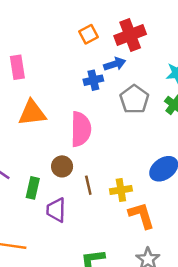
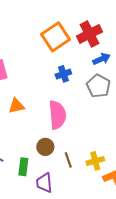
orange square: (88, 34) -> (55, 37), size x1.8
blue arrow: (115, 64) -> (101, 59), moved
orange triangle: (32, 113) -> (16, 106), size x0.7

